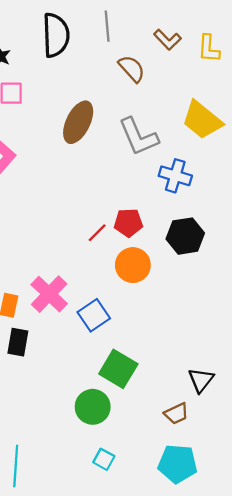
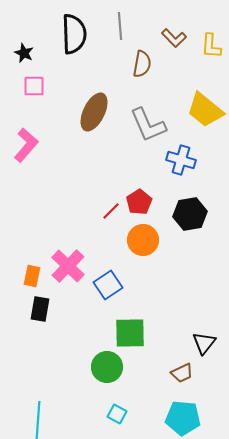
brown semicircle: (132, 69) -> (142, 64), turned 52
red pentagon: (128, 223) -> (139, 202), turned -30
green square: (118, 369) -> (130, 333), turned -32

